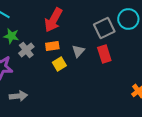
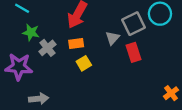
gray triangle: (78, 51) -> (113, 38), moved

